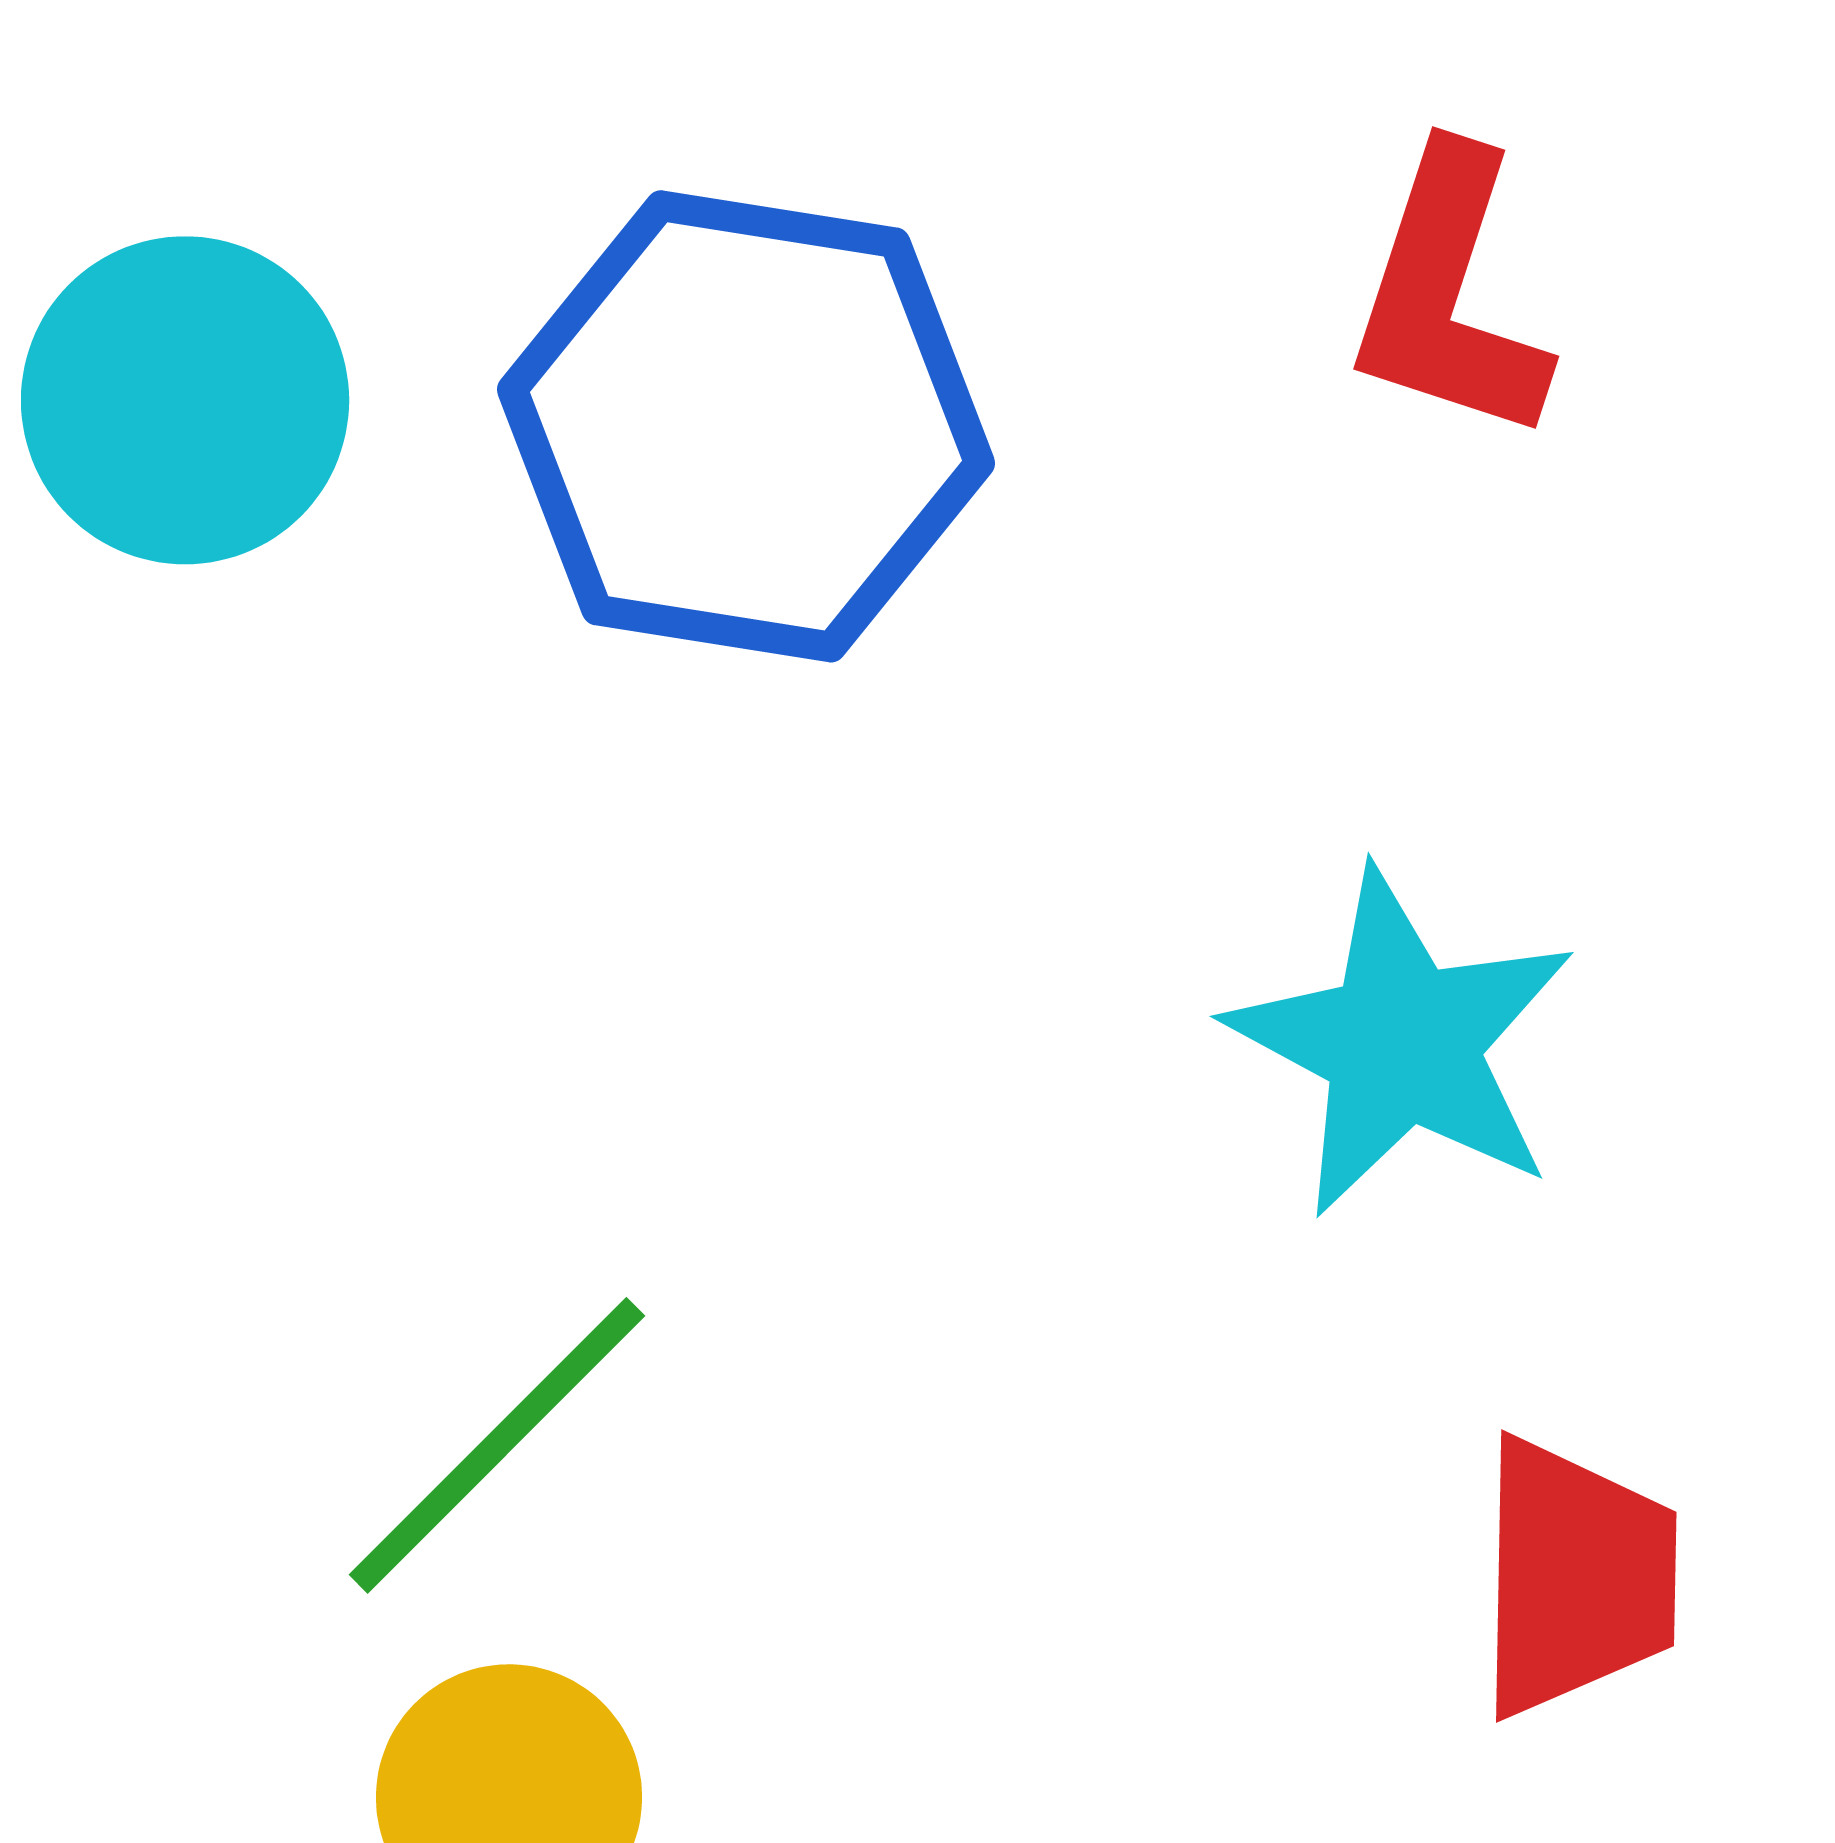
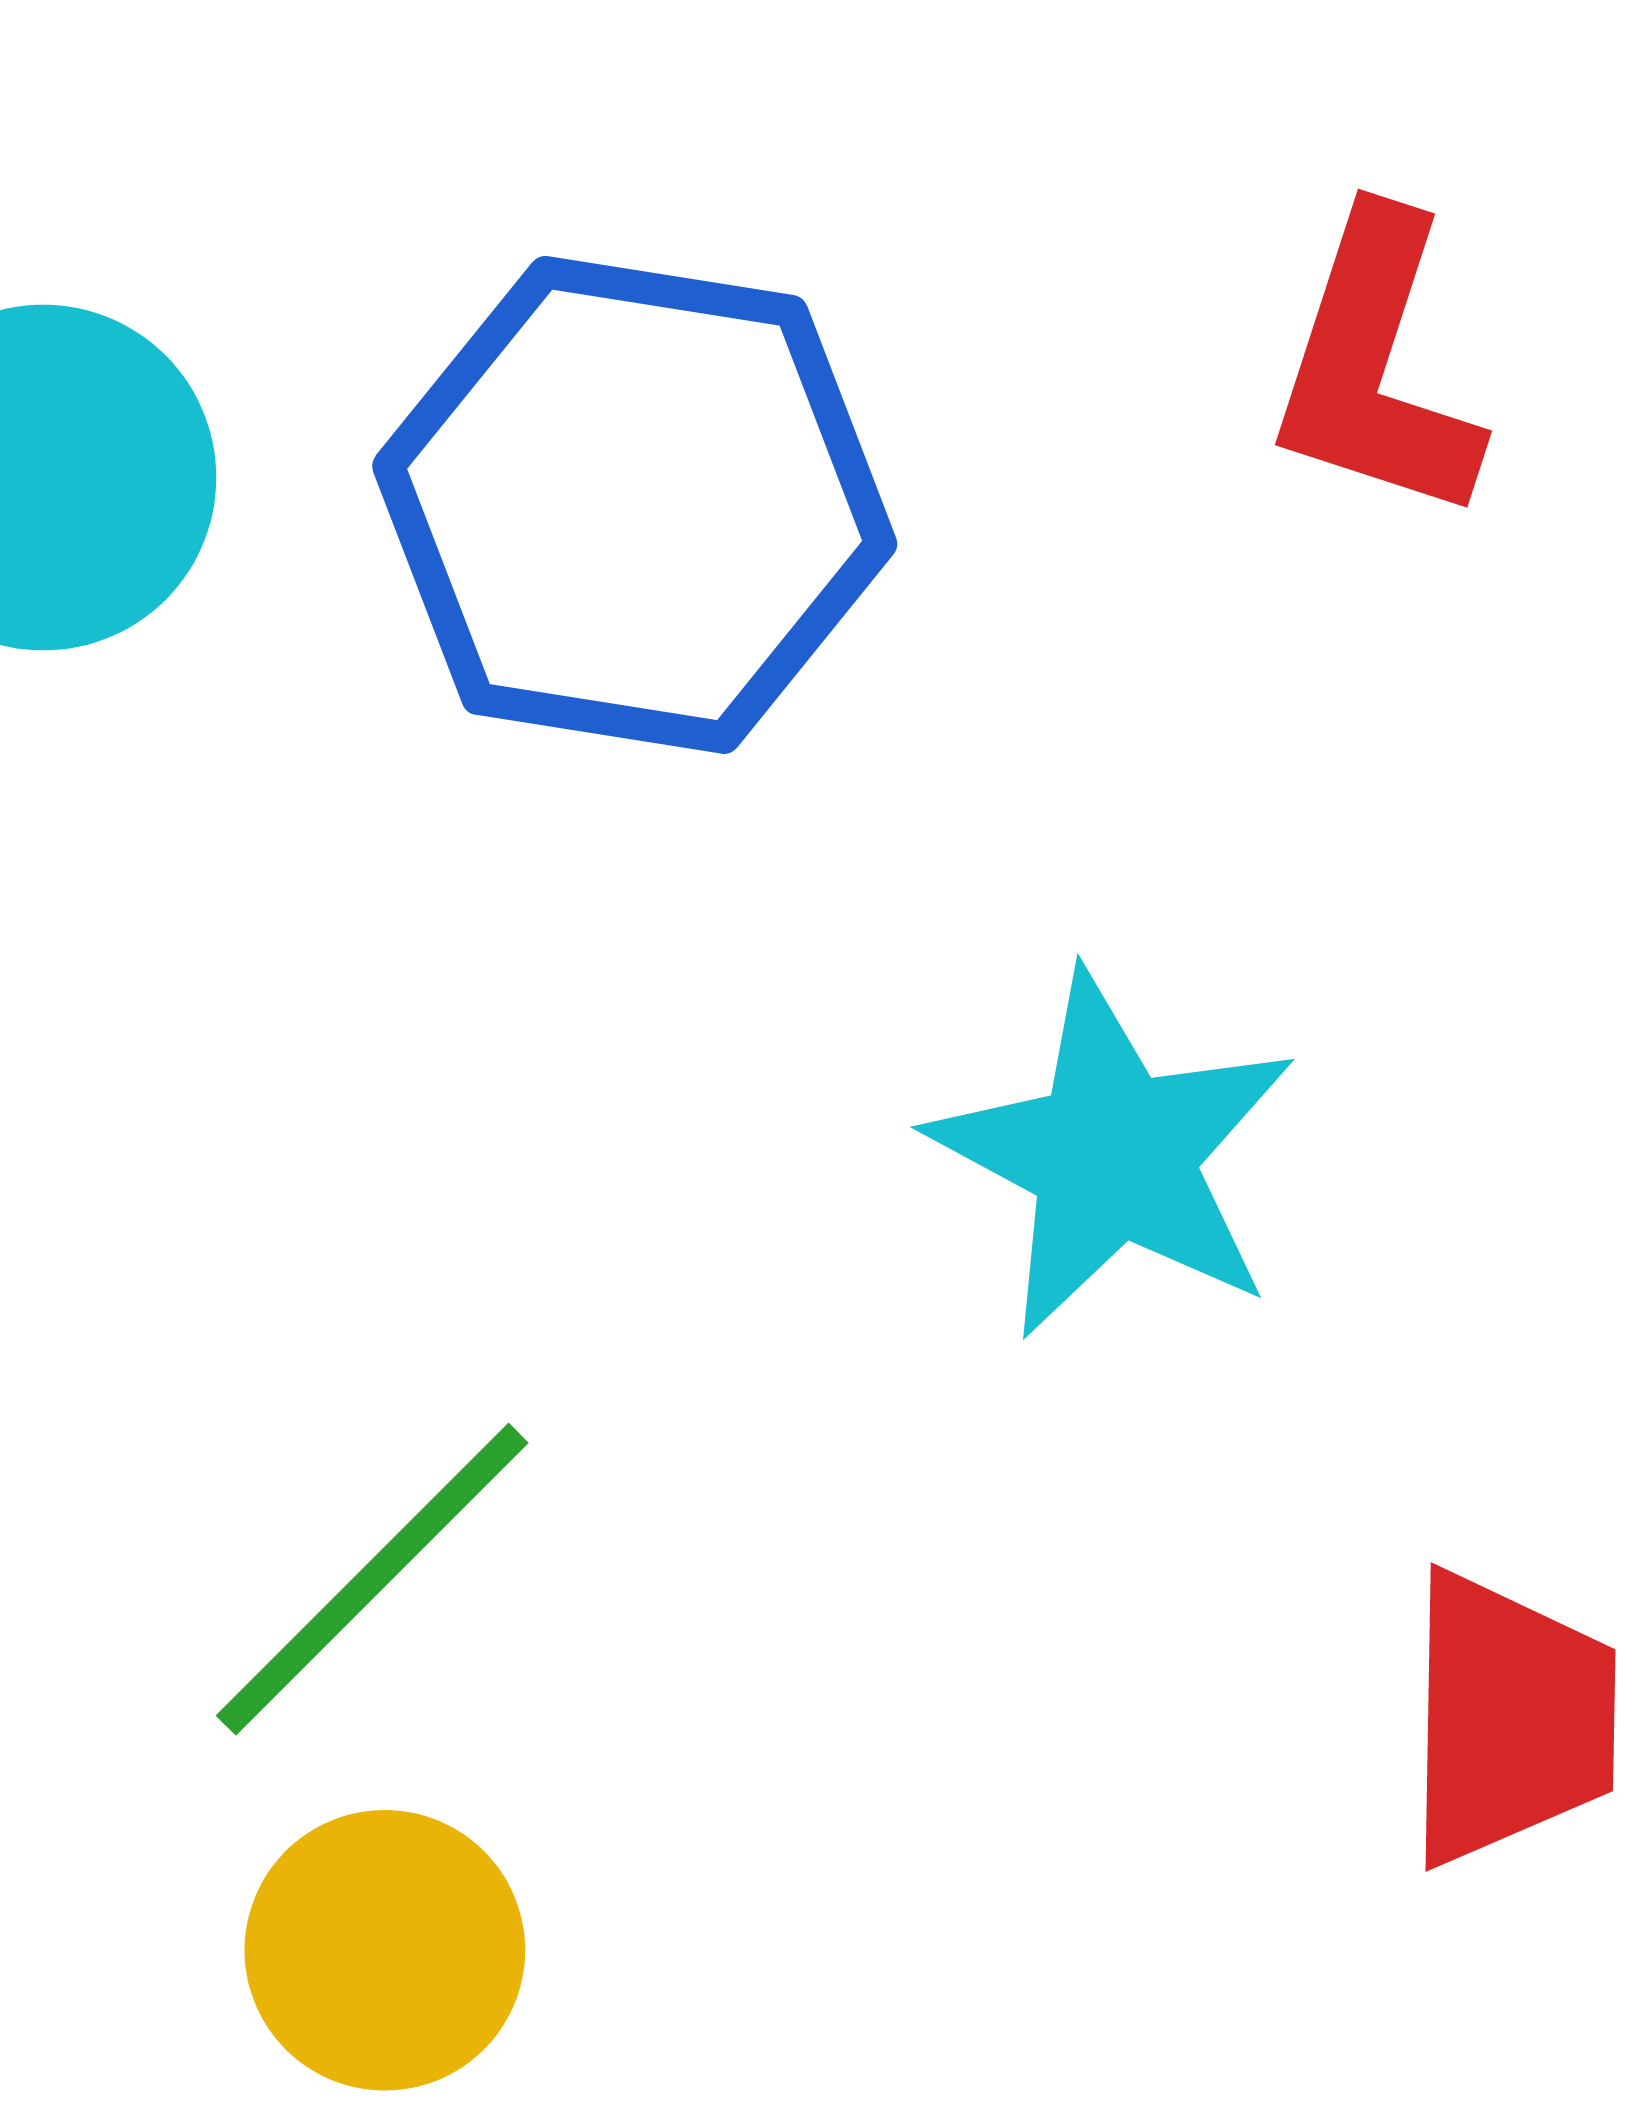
cyan star: (1402, 1043) -> (1113, 1155), moved

